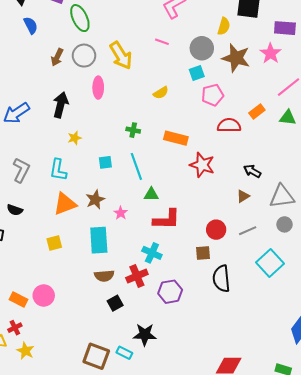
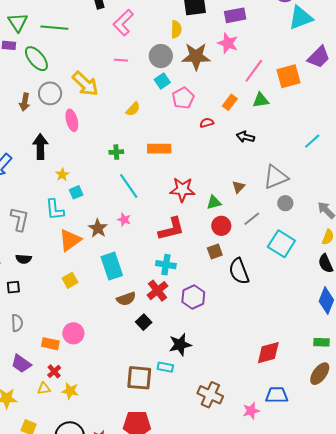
red semicircle: (229, 125) -> (207, 123), size x0.6
cyan square: (105, 162) -> (76, 192), moved
red star: (202, 165) -> (182, 190), moved
black arrow: (252, 171) -> (245, 137), moved
green triangle: (151, 194) -> (214, 202), moved
pink star: (121, 213) -> (124, 220), moved

